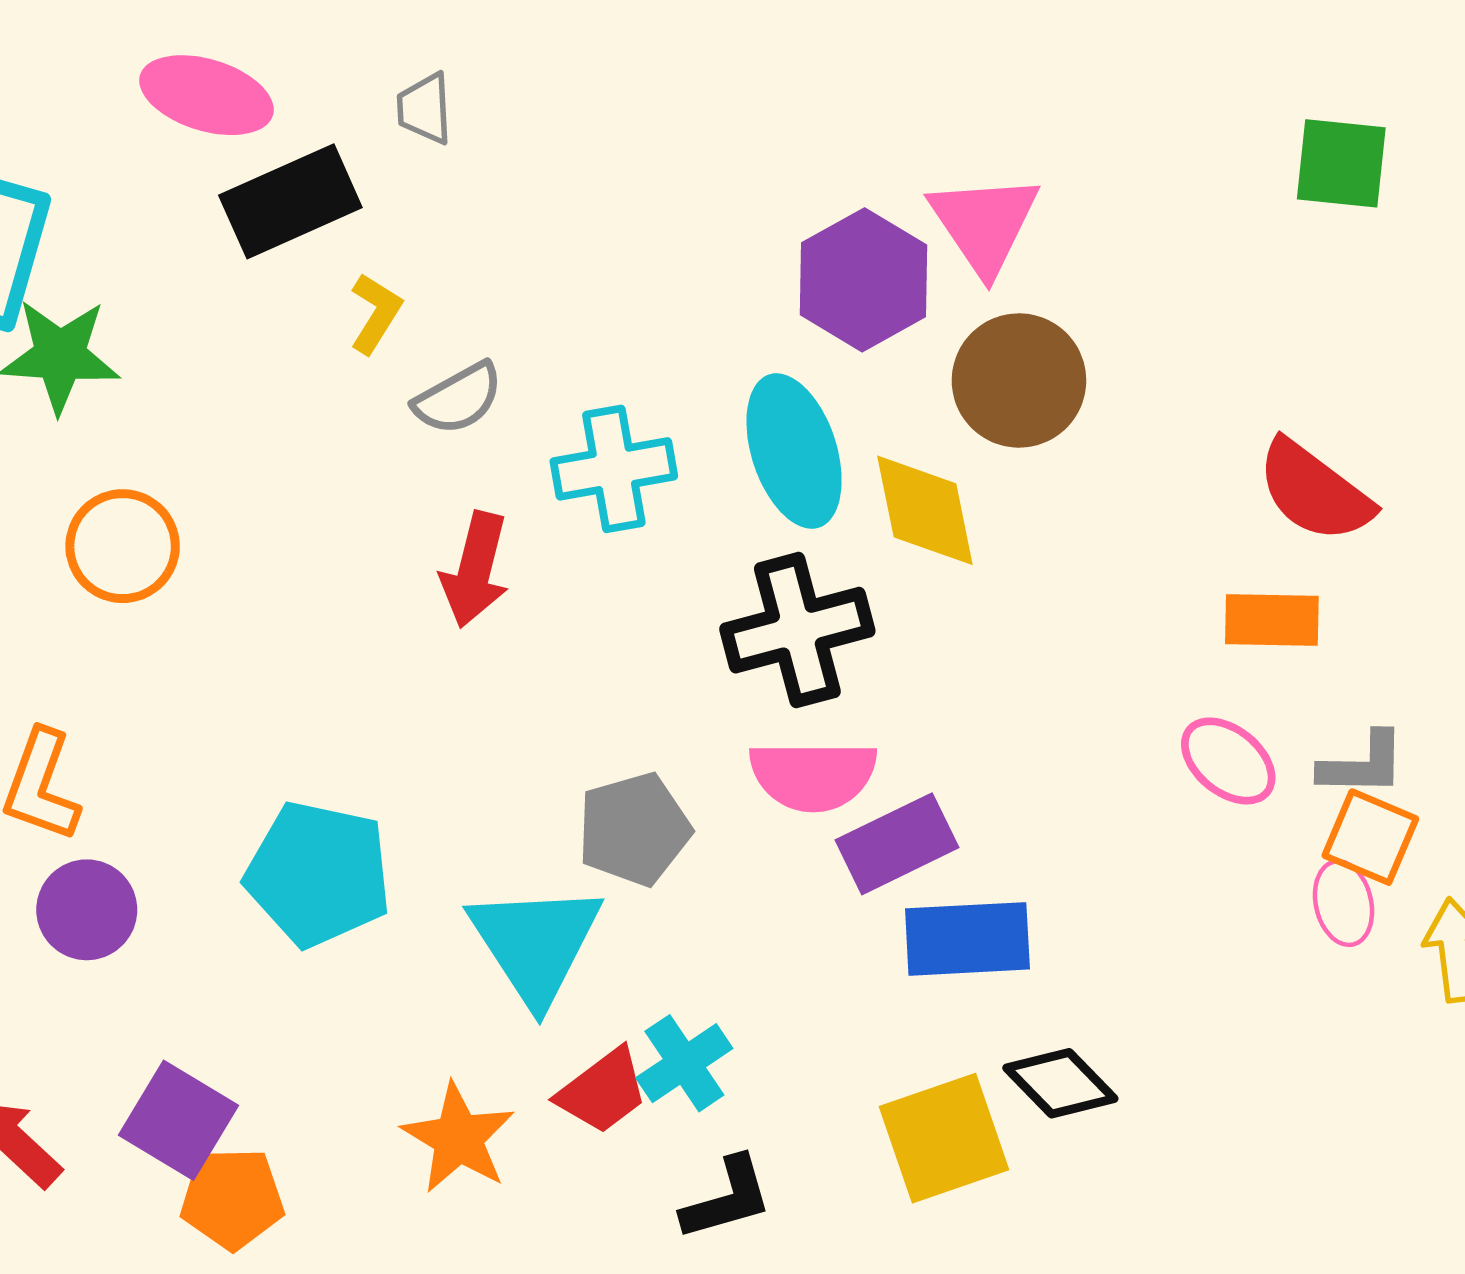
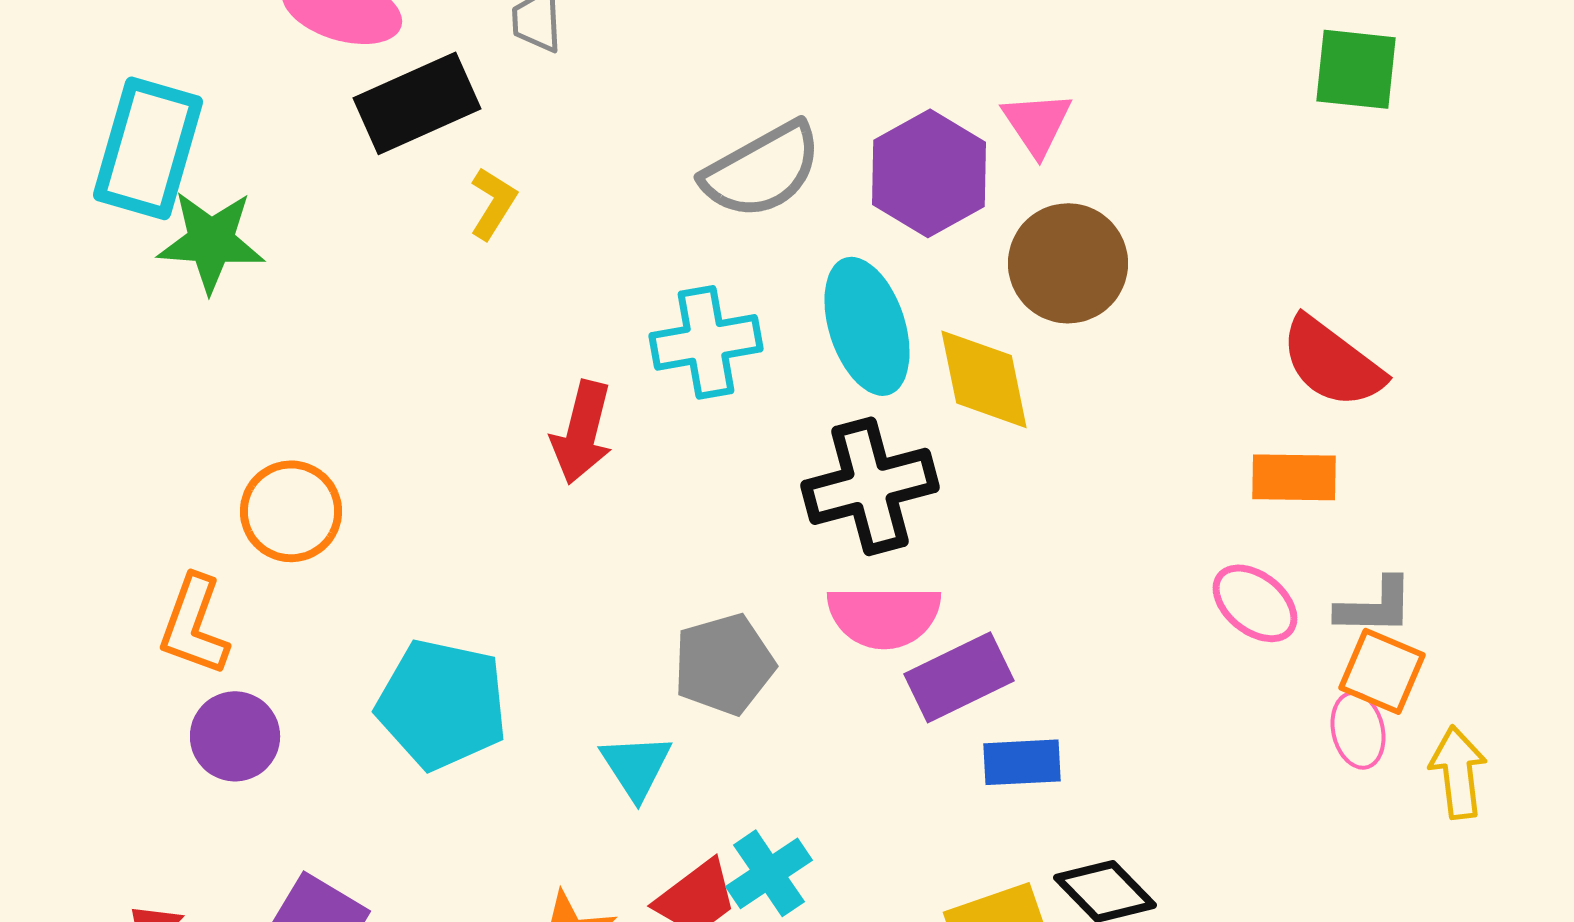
pink triangle: (984, 224) -> (1037, 123), size x0.7
gray semicircle: (458, 398) -> (762, 170), moved, size x1.5
orange circle: (123, 546) -> (291, 511), moved
blue rectangle: (967, 939) -> (1022, 762), size x0.7
cyan triangle: (536, 943) -> (636, 766), size x0.6

